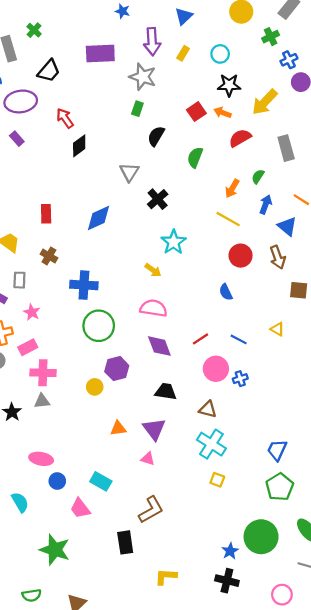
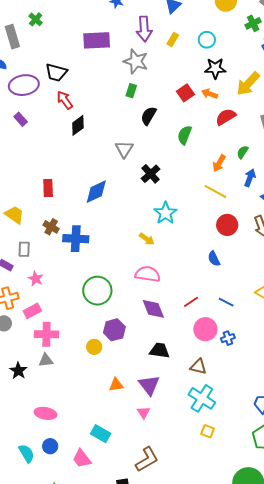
black trapezoid: (49, 71) -> (56, 72), moved, turned 65
blue cross: (84, 285) -> (76, 239), moved
pink triangle: (148, 459) -> (144, 412), turned 40
blue circle: (57, 481) -> (50, 446), moved

